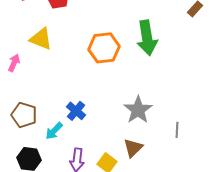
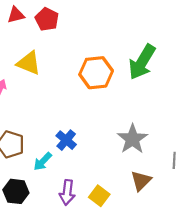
green arrow: (147, 38) -> (142, 62), turned 40
brown triangle: (133, 148) -> (141, 181), moved

